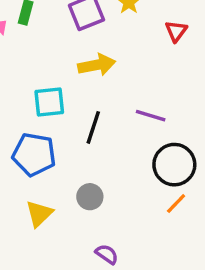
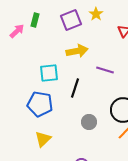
purple line: (151, 116) -> (105, 70), moved
gray circle: (90, 197) -> (89, 122), moved

